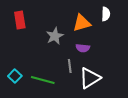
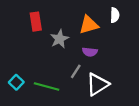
red rectangle: (20, 20) -> (36, 22), moved
gray line: (70, 66) -> (76, 71), turned 40

